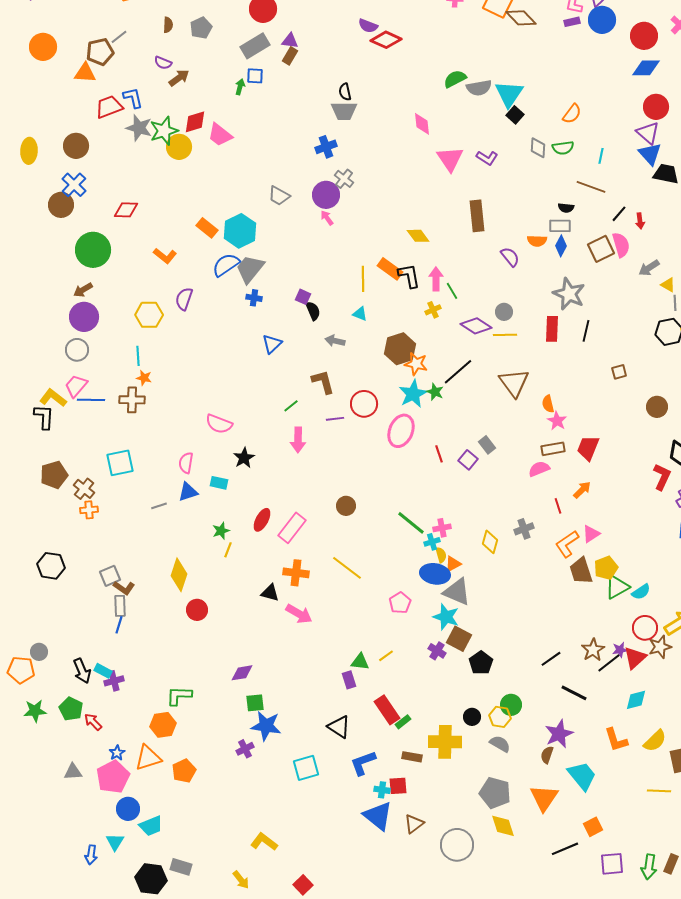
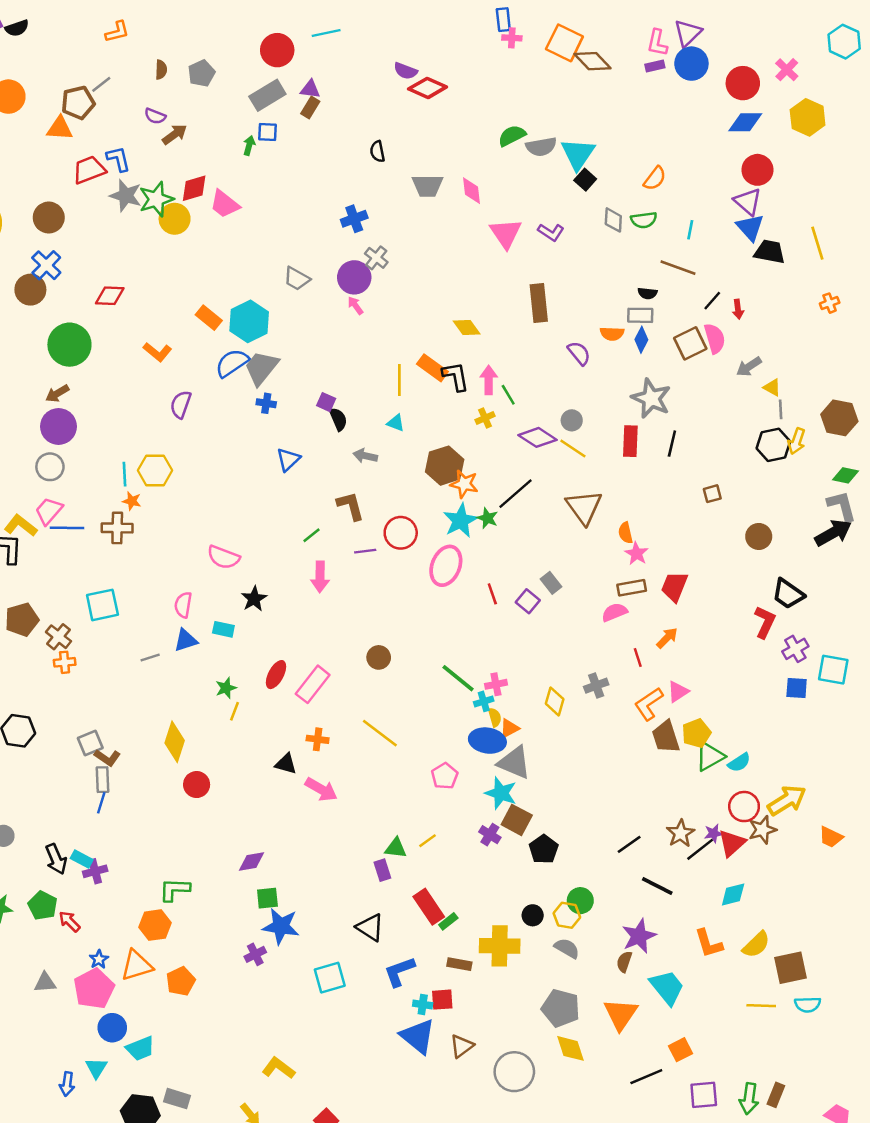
gray trapezoid: (344, 111) -> (428, 186), moved
yellow hexagon: (149, 315) -> (155, 470), moved
yellow line: (505, 335) -> (573, 448), turned 35
orange cross: (296, 573) -> (318, 739), size x0.7

